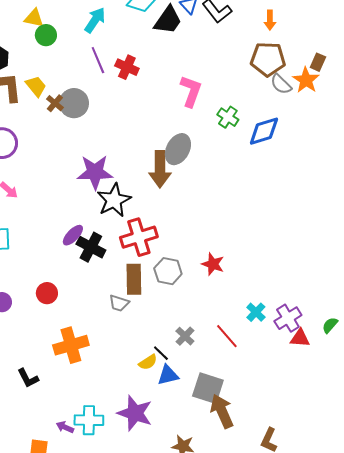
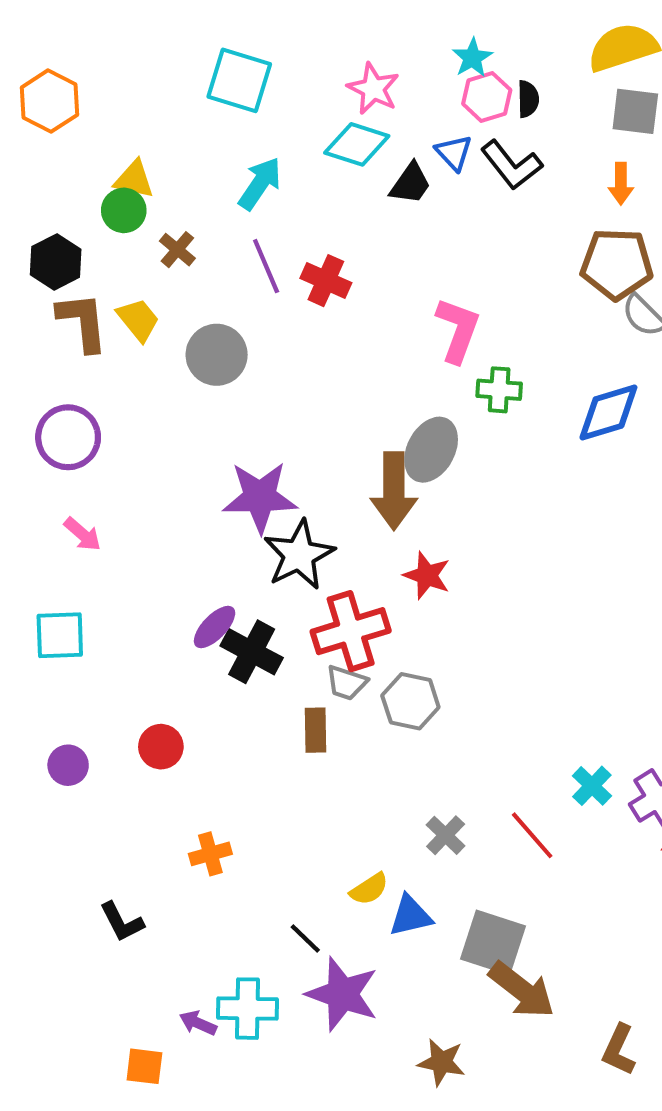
black trapezoid: (168, 20) -> (410, 184), size x0.7
green circle: (46, 35) -> (124, 210), moved
brown cross: (55, 103) -> (177, 250), moved
green cross: (228, 117) -> (499, 390), moved, turned -30
red star: (213, 264) -> (427, 575), moved
brown rectangle: (134, 279) -> (316, 730), moved, size x0.7
gray trapezoid: (119, 303) -> (347, 683), moved
orange cross: (71, 345) -> (210, 854), size x0.6
black line: (161, 353) -> (305, 938), moved
brown arrow: (222, 411) -> (522, 990), turned 152

